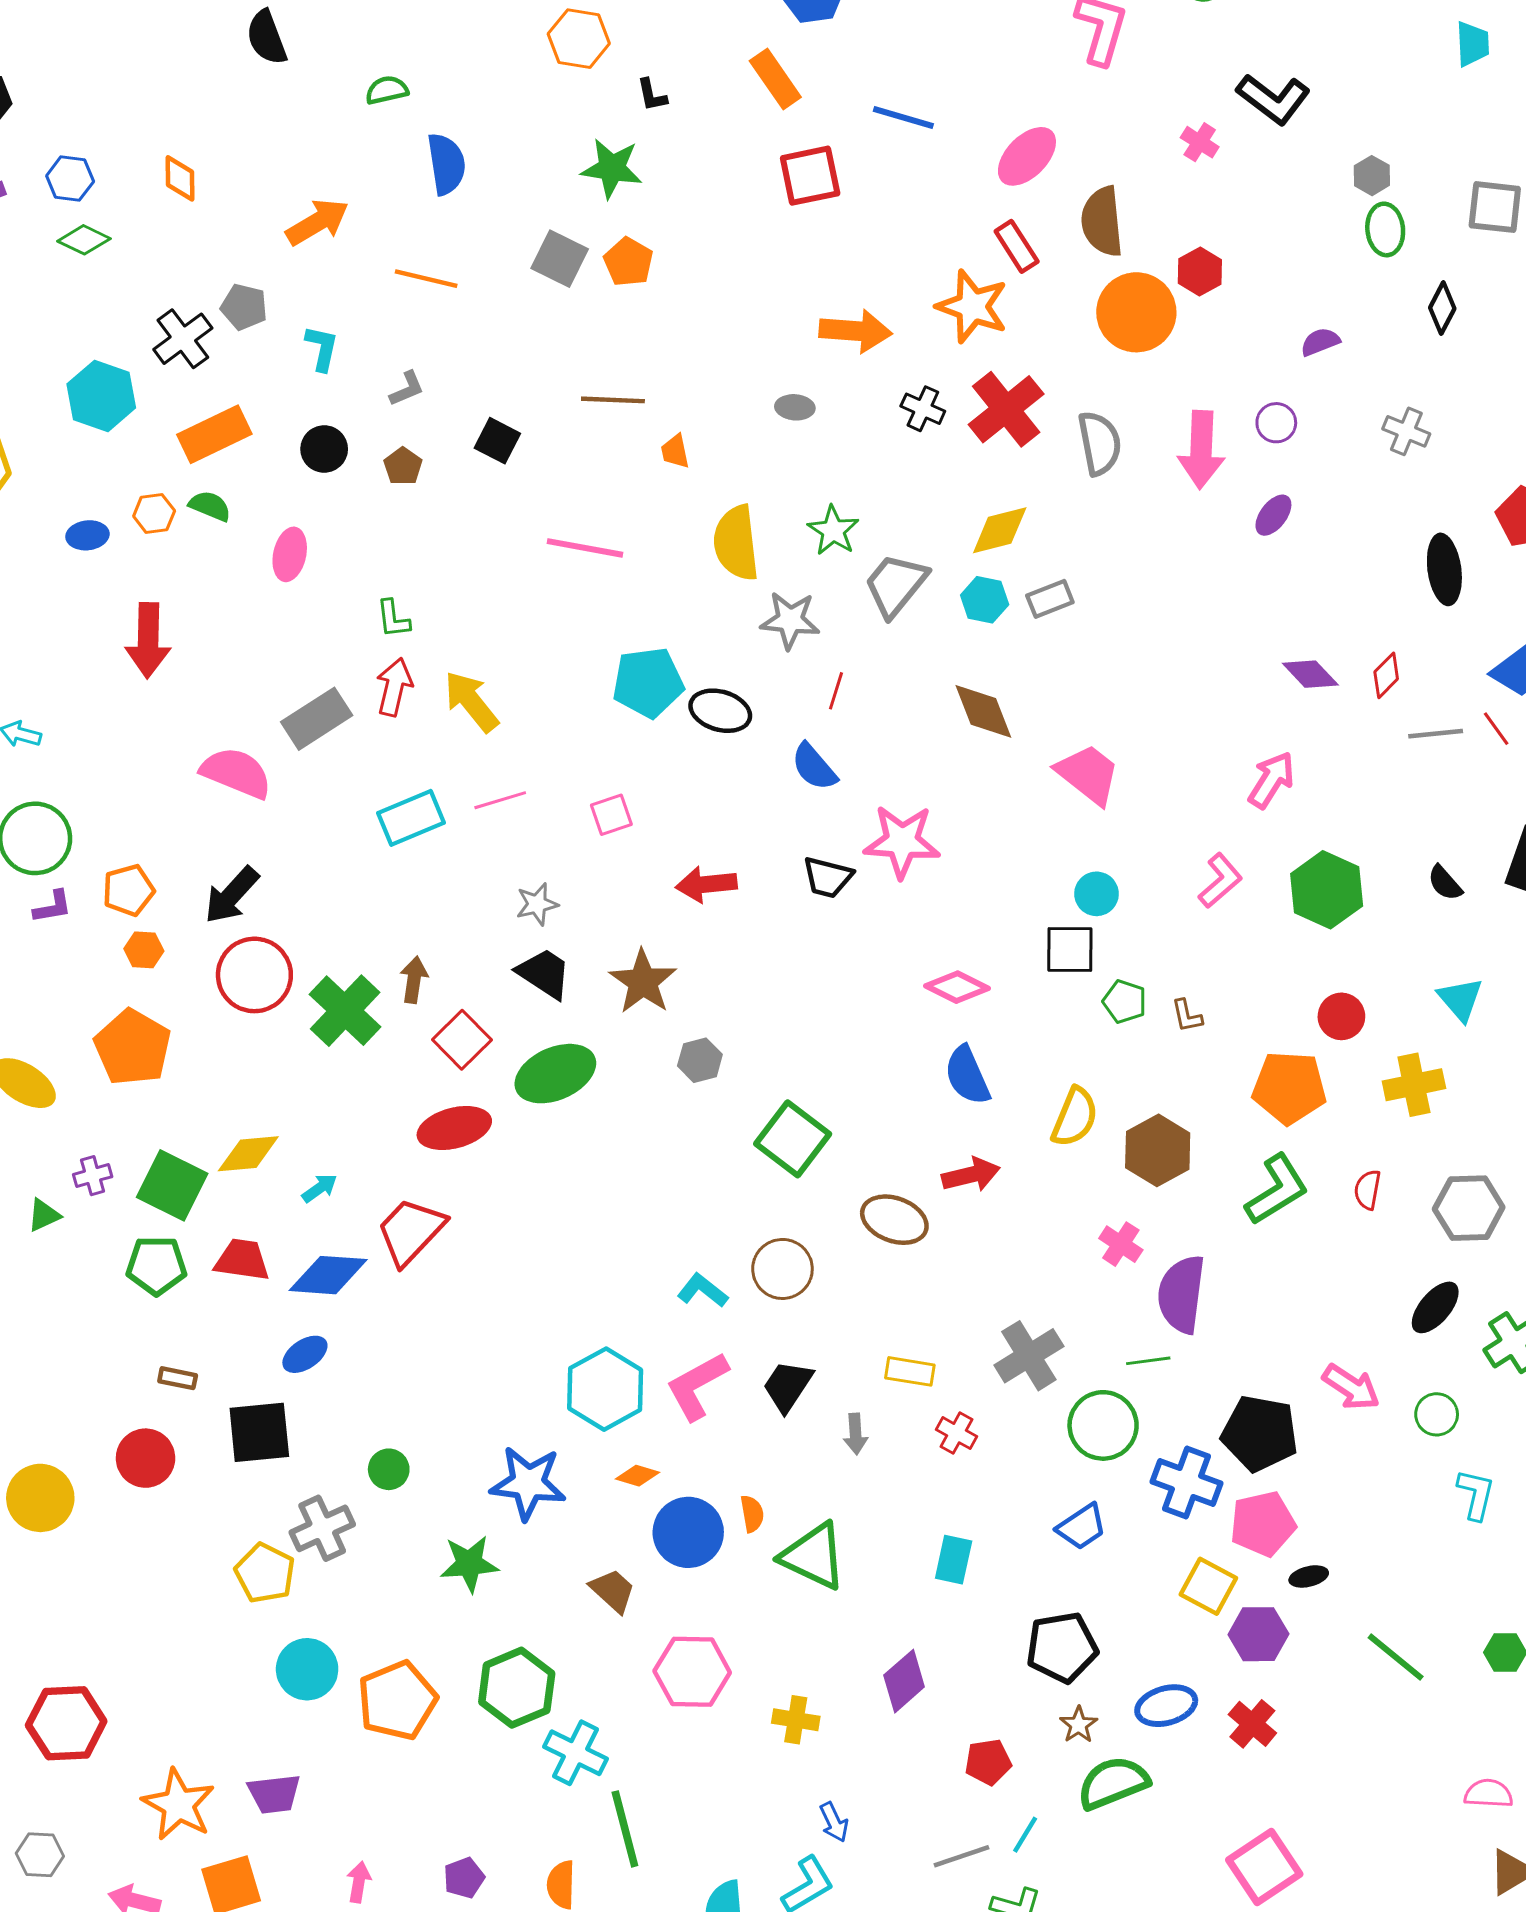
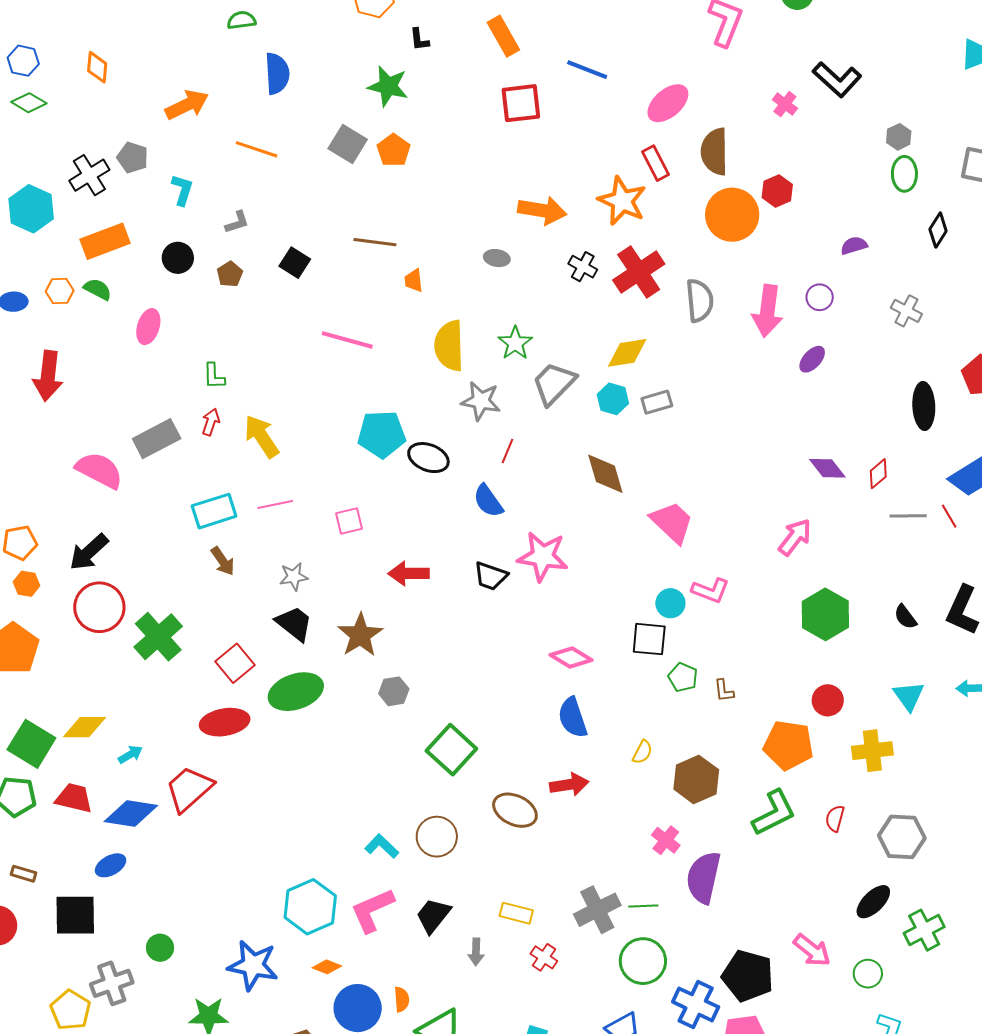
red arrow: (394, 687) -> (211, 422), size x0.7
pink L-shape: (1220, 881) -> (711, 591), moved, turned 57
brown arrow: (414, 980) -> (223, 561), moved, turned 132
yellow semicircle: (1075, 1117) -> (642, 752), size x0.6
green line: (1148, 1361) -> (643, 906), moved

